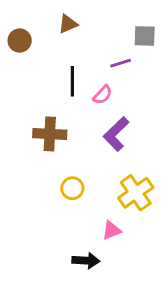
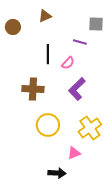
purple line: (121, 63) -> (80, 42), turned 32
yellow circle: (72, 188) -> (48, 125), size x1.5

